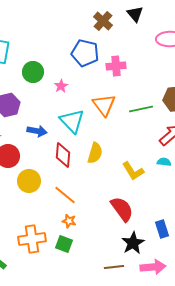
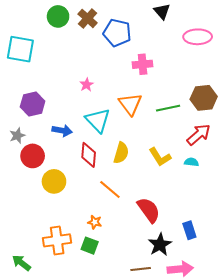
brown cross: (103, 21) -> (88, 18), moved
blue pentagon: (85, 53) -> (117, 33), moved
green circle: (33, 72) -> (58, 16), moved
yellow L-shape: (133, 171) -> (160, 157), moved
orange line: (65, 195) -> (110, 190), moved

